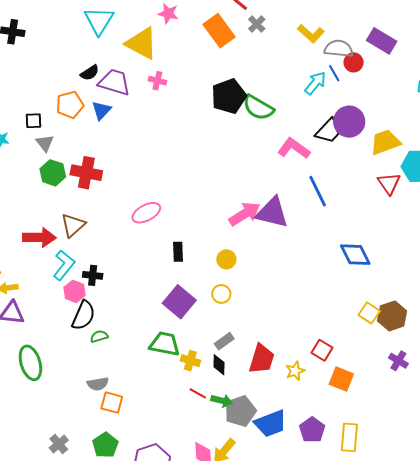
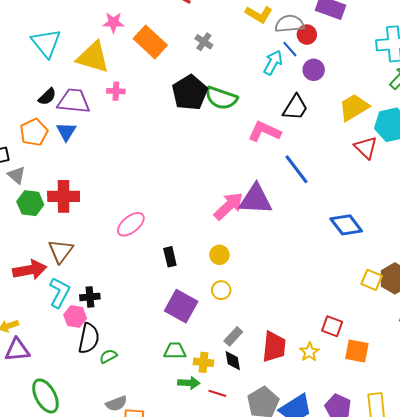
gray cross: (257, 24) -> (204, 42), moved
orange rectangle: (219, 31) -> (150, 42), moved
purple circle: (349, 122) -> (314, 70), moved, size x0.7
green trapezoid: (165, 344) -> (175, 351), size x0.7
green arrow: (222, 401) -> (189, 383), moved

